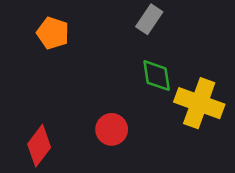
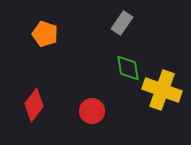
red diamond: (39, 146) -> (34, 105), moved

